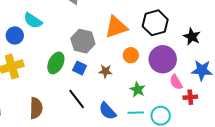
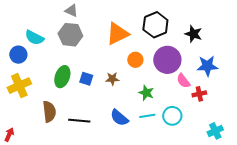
gray hexagon: (83, 41) -> (70, 35), moved
black line: (77, 99) -> (79, 121), moved, turned -40
brown semicircle: (36, 108) -> (49, 112), moved

